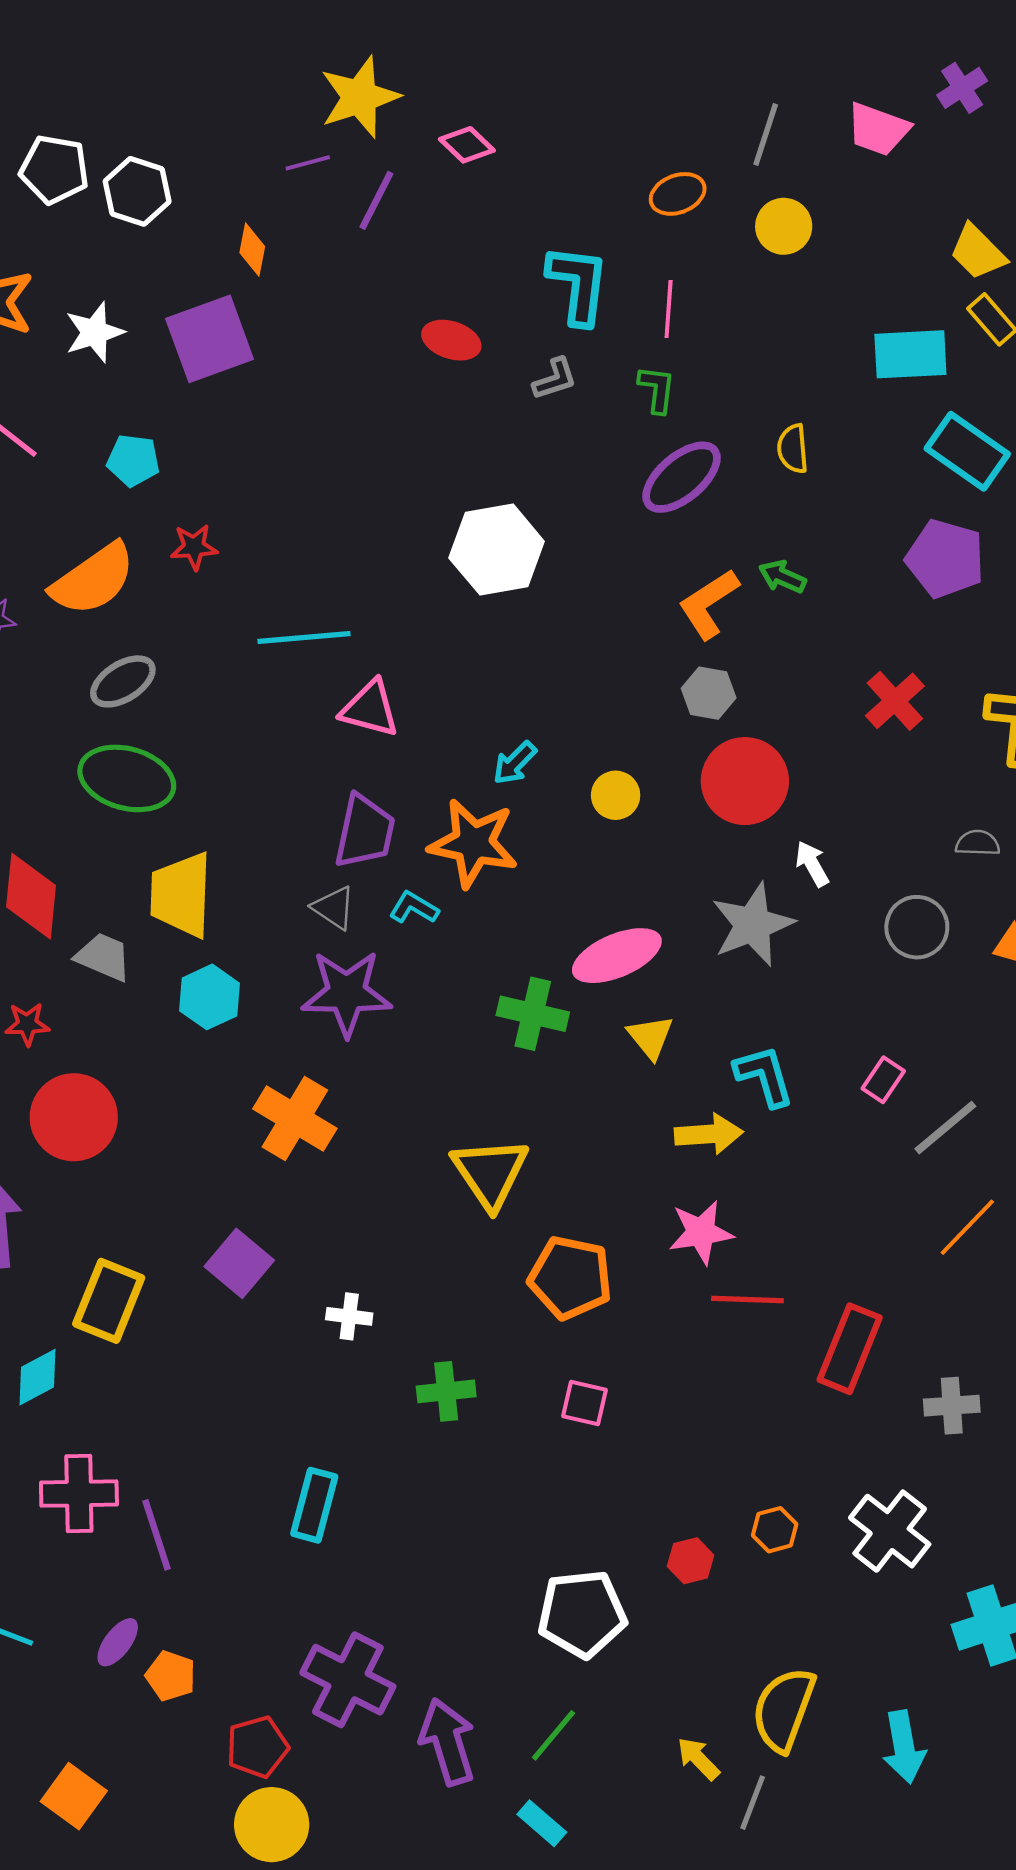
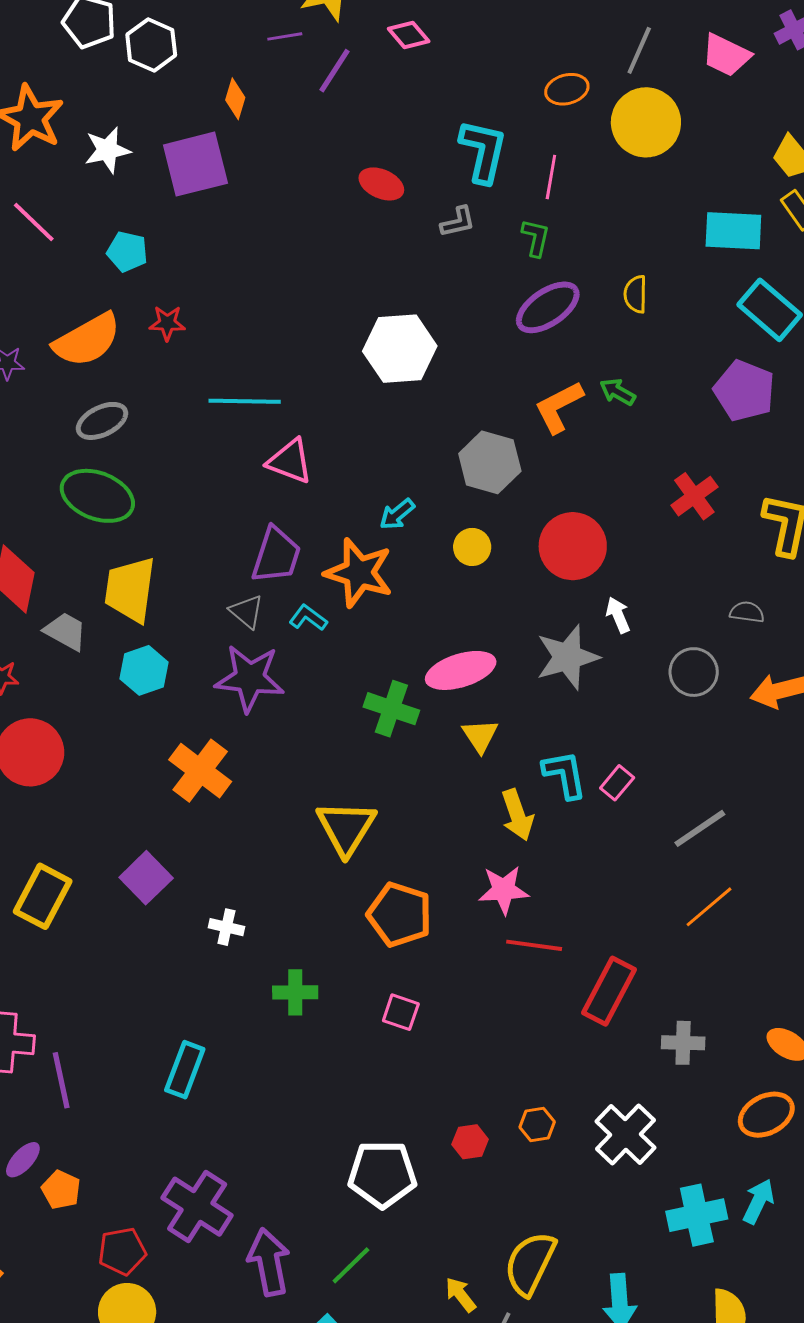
yellow circle: (784, 226) -> (646, 122), size x1.6
gray hexagon: (709, 693) -> (490, 462), moved, size x1.5
pink rectangle: (883, 1080) -> (617, 783), moved
yellow arrow: (709, 1134) -> (517, 815), turned 69

